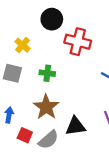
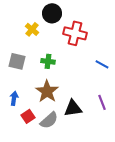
yellow cross: (23, 45) -> (32, 29), moved
red square: (25, 135) -> (28, 116), turned 32

